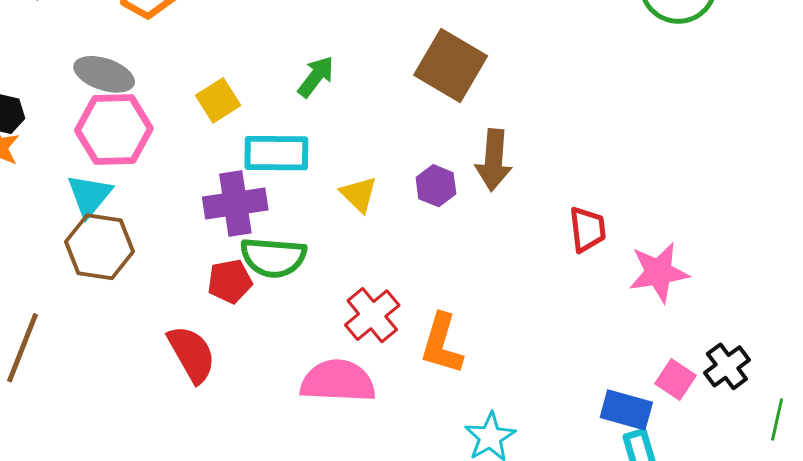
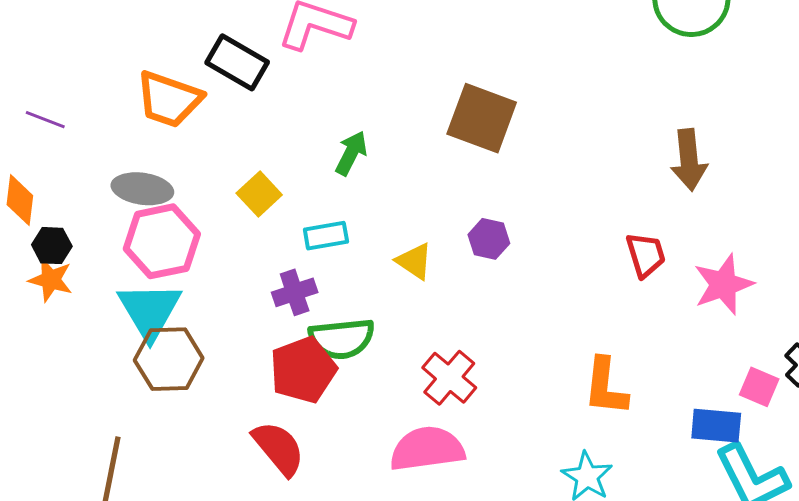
cyan rectangle: (276, 153) -> (326, 236), size x0.7
brown arrow: (494, 160) -> (689, 160), moved
cyan triangle: (89, 195) -> (150, 311), size x1.4
purple cross: (235, 204) -> (295, 292), size x0.7
red pentagon: (230, 281) -> (303, 370), size x1.5
orange L-shape: (442, 344) -> (606, 387), moved

